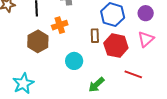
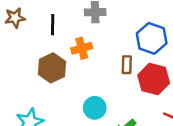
cyan circle: (74, 61) -> (95, 108), moved

